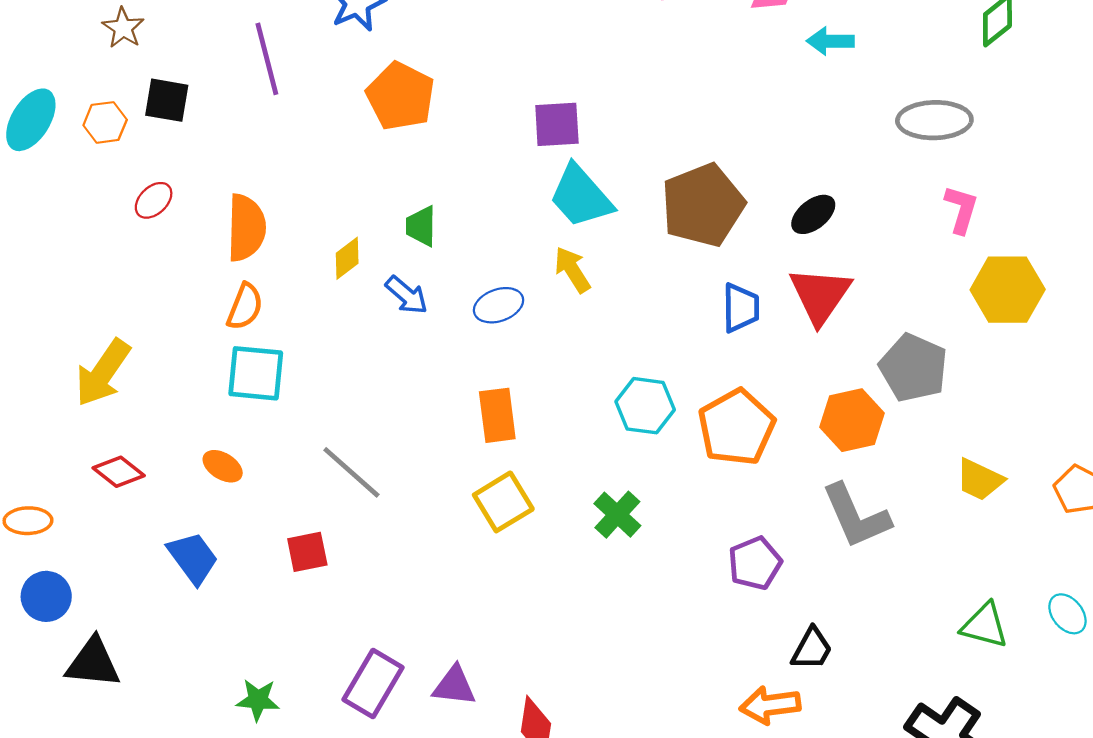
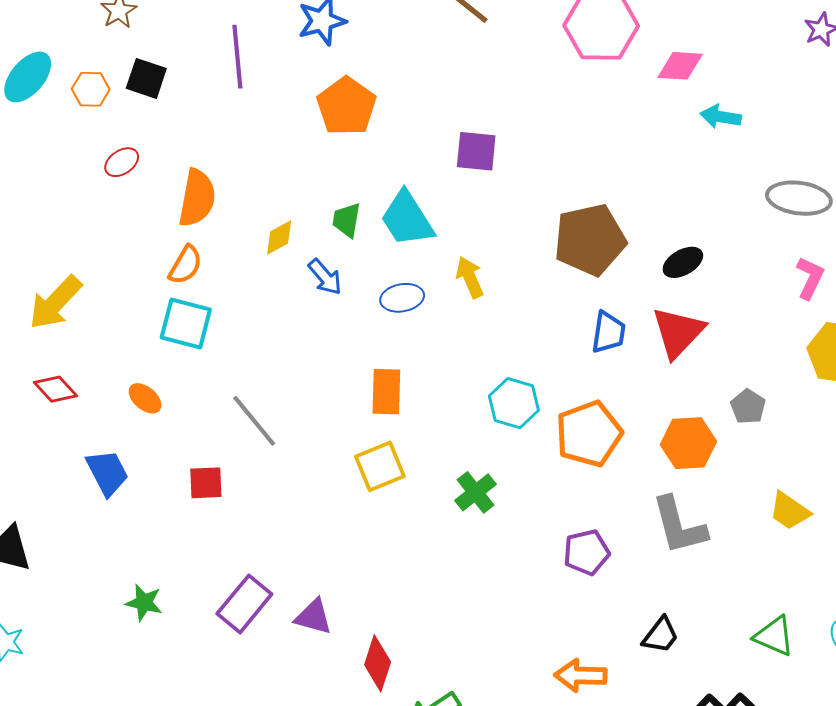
cyan trapezoid: (581, 196) -> (407, 219), moved
gray pentagon: (914, 368) -> (748, 407), size x0.6
black trapezoid: (812, 649) -> (661, 635), moved

